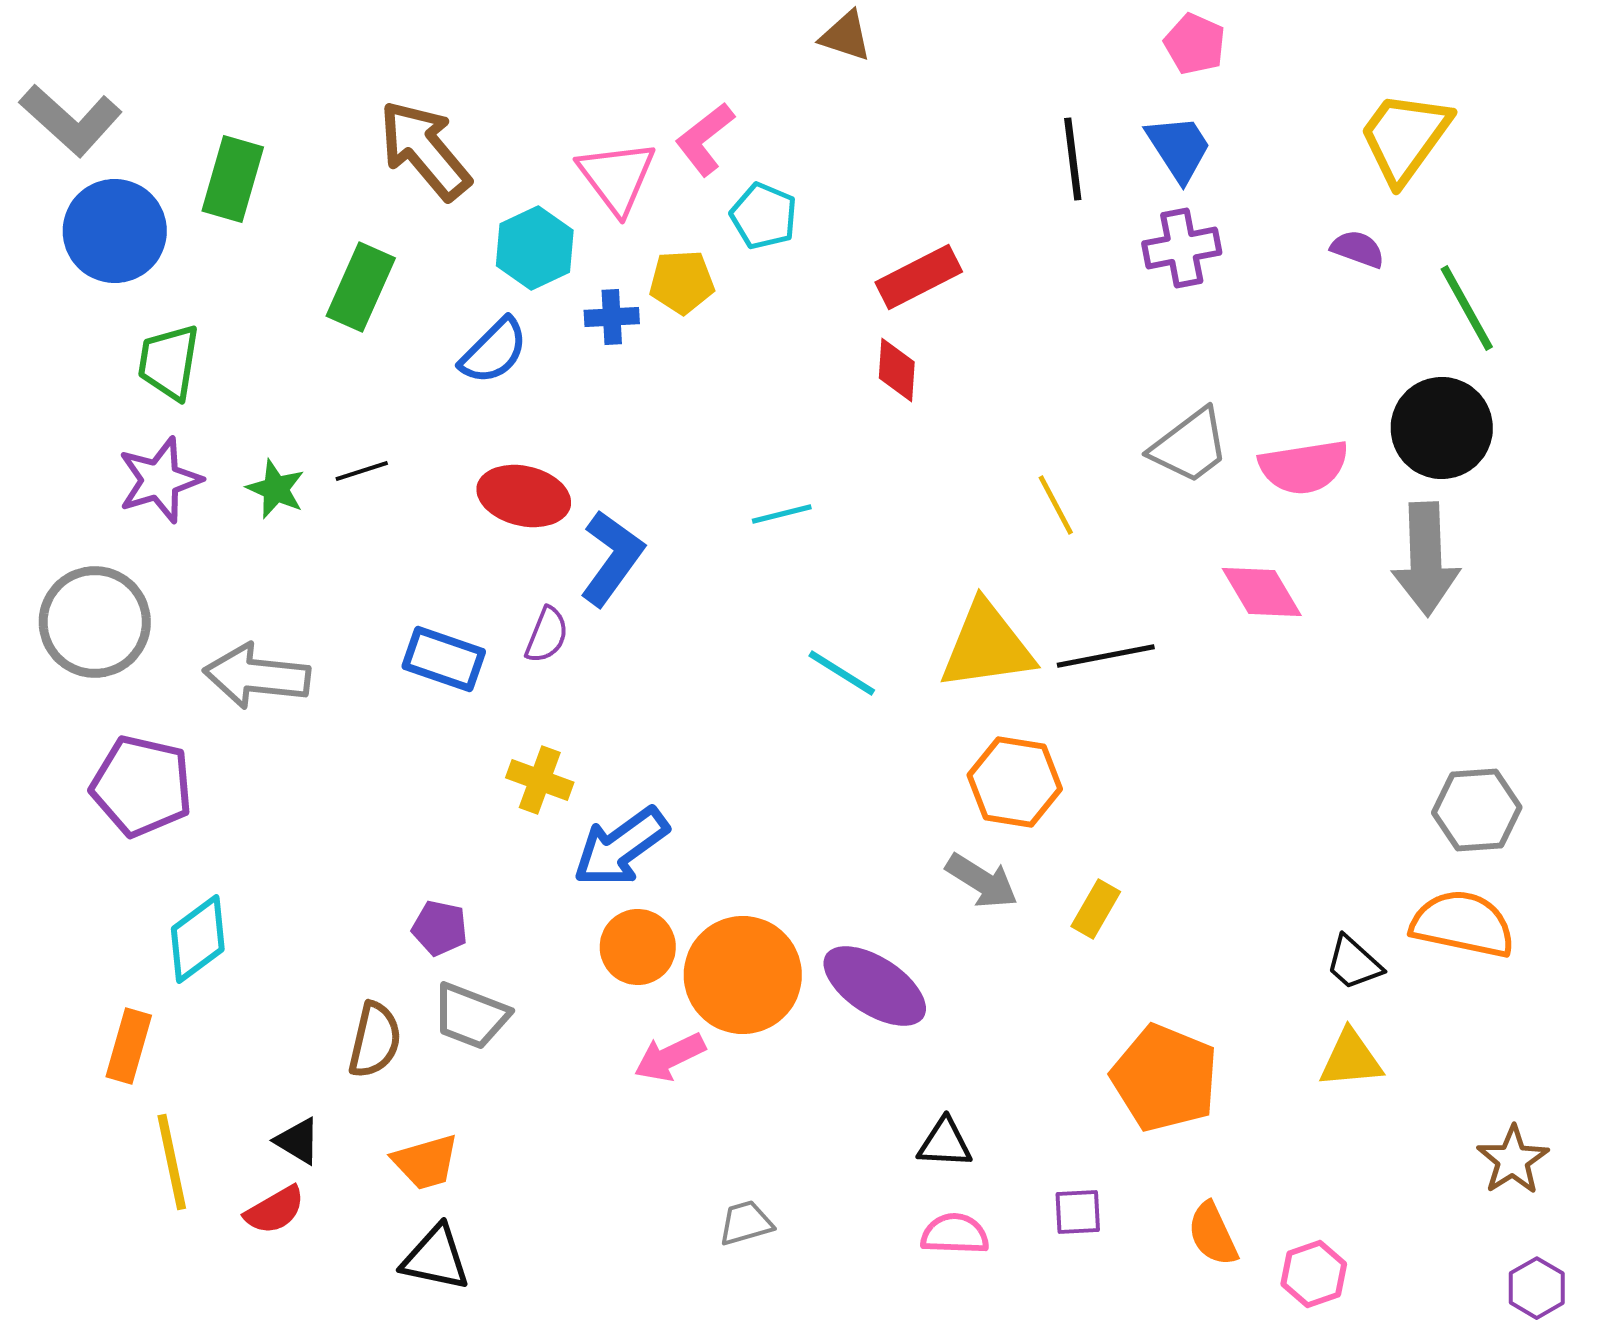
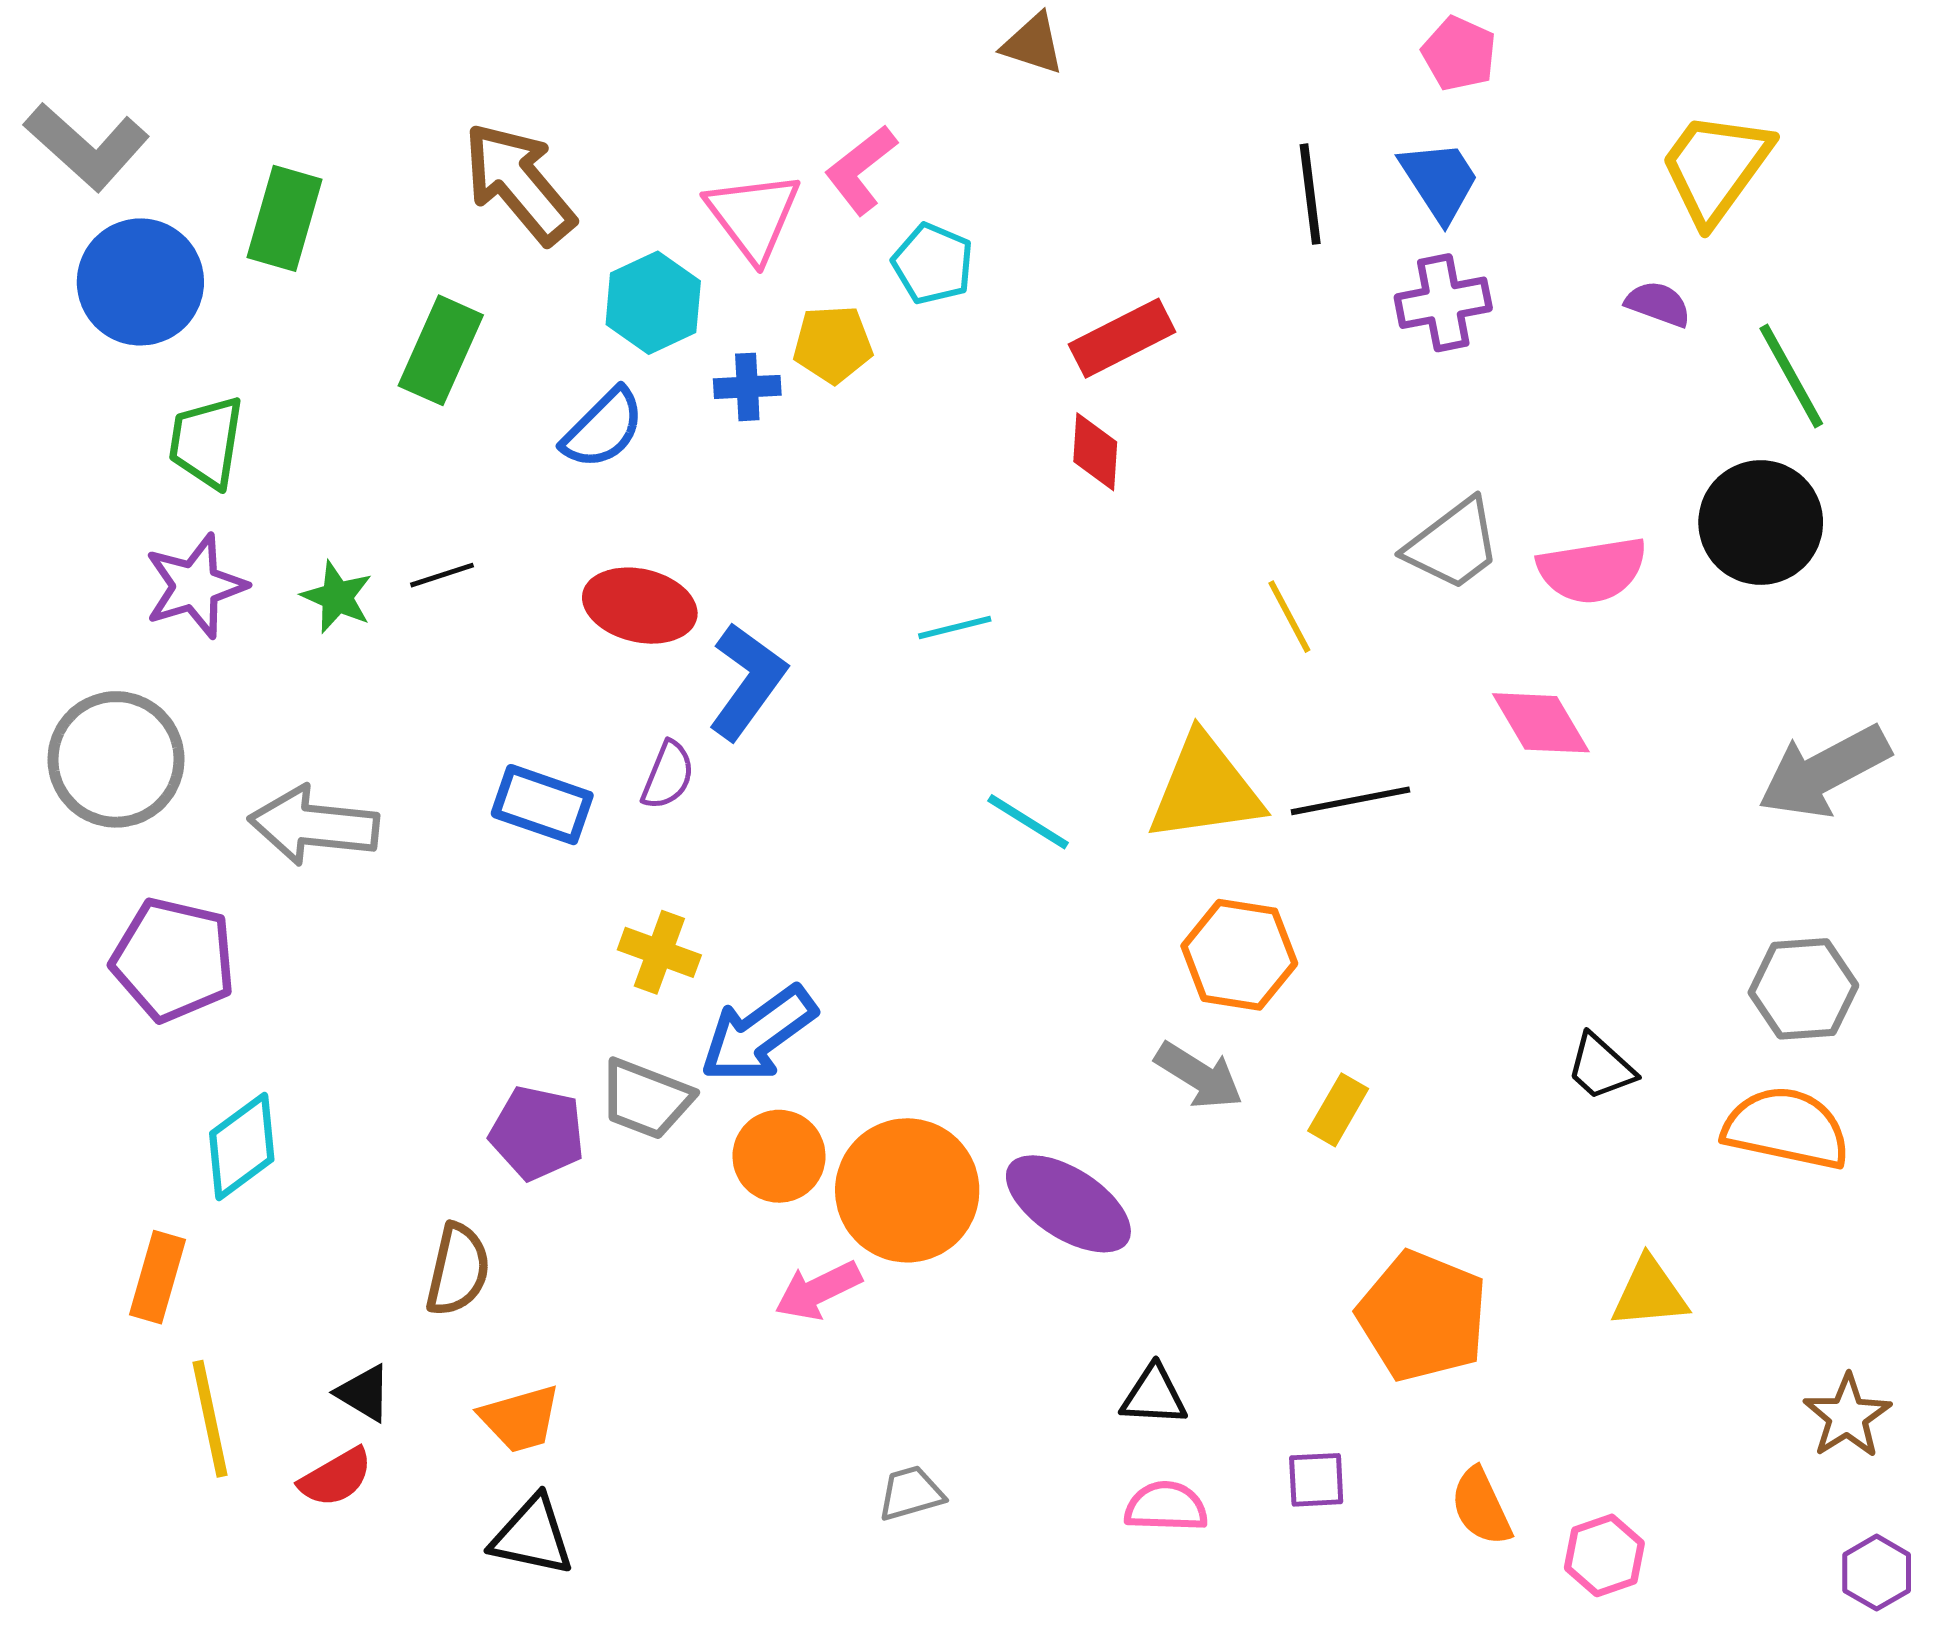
gray arrow: (1426, 559) -> (1824, 772), moved, turned 64
purple pentagon: (440, 928) -> (537, 1133), size x1.4
black trapezoid: (1354, 963) -> (1601, 1067), moved
gray trapezoid: (471, 1016) -> (646, 1099), moved

